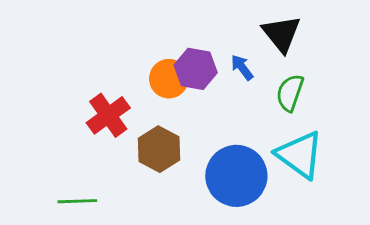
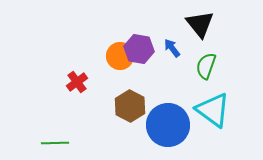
red cross: (108, 115) -> (77, 82), size x0.7
brown hexagon: (159, 149) -> (130, 106), moved

